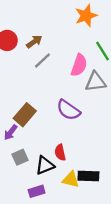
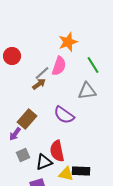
orange star: (86, 16) -> (68, 42), moved
brown arrow: (34, 42) -> (39, 84), moved
pink semicircle: (79, 65) -> (59, 66), moved
red semicircle: (60, 152) -> (57, 151), size x1.5

